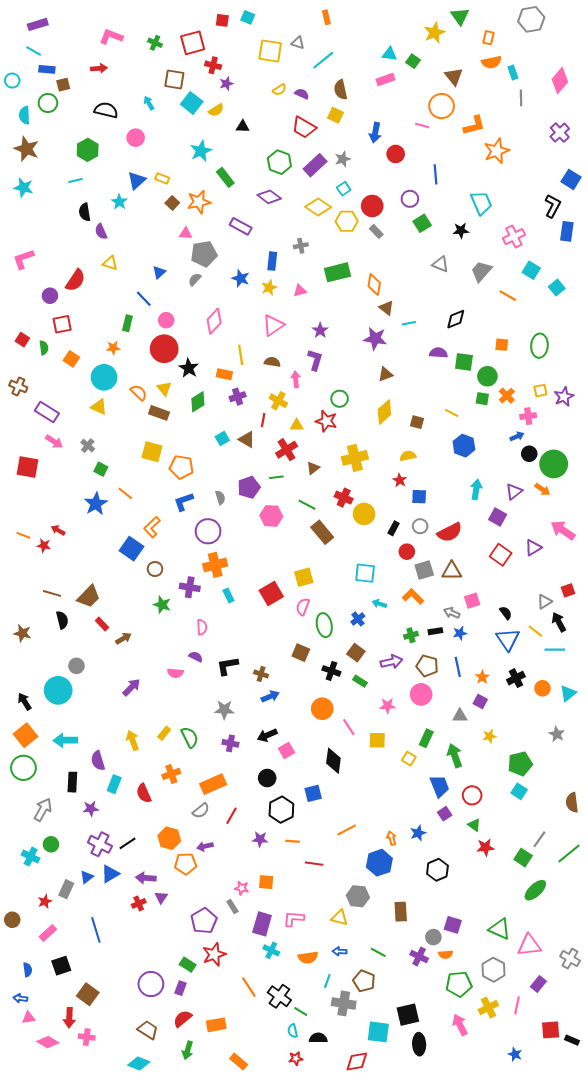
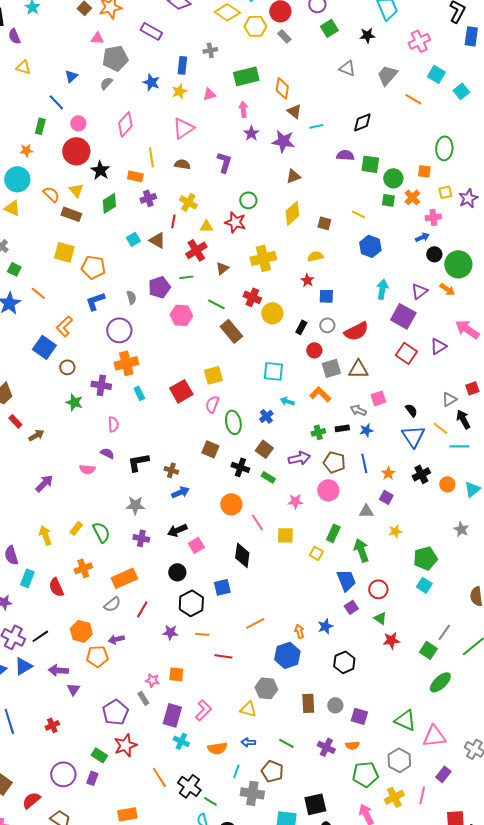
purple star: (320, 330) -> (251, 133), moved
orange square: (502, 345) -> (424, 171), moved
pink arrow: (296, 379) -> (243, 109), moved
purple square: (498, 517) -> (403, 316), size x1.4
red cross: (139, 903) -> (52, 725), moved
pink L-shape: (294, 919) -> (203, 710), turned 130
gray circle: (433, 937) -> (335, 705), moved
red semicircle: (183, 1019) -> (31, 800), moved

